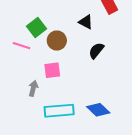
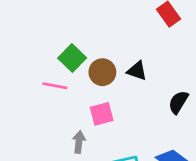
black triangle: (86, 22) -> (137, 71), moved
black semicircle: (96, 51) -> (178, 102), moved

